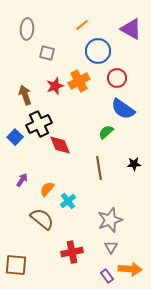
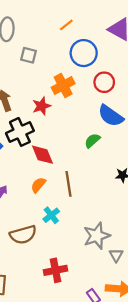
red star: (55, 86) -> (42, 106), moved
brown line: (99, 168) -> (69, 184), moved
orange semicircle: (47, 189) -> (38, 185), moved
brown semicircle: (42, 219) -> (23, 235), turned 125
gray triangle: (111, 247) -> (116, 255), moved

